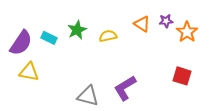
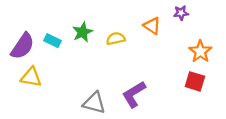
purple star: (166, 21) -> (181, 13), moved
orange star: (187, 32) -> (200, 51), moved

